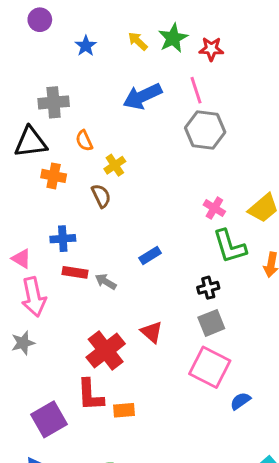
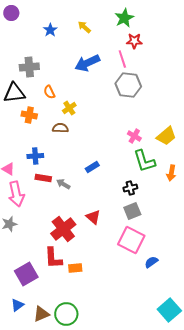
purple circle: (40, 20) -> (11, 13), moved
green star: (173, 38) -> (124, 18), moved
red star: (211, 49) -> (134, 41), moved
brown semicircle: (101, 196) -> (60, 128), turned -63

